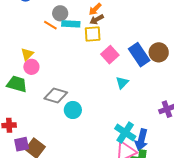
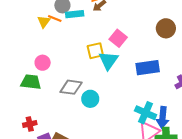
yellow square: (93, 34) -> (95, 51), moved
yellow triangle: (27, 54) -> (44, 22), moved
blue rectangle: (139, 55) -> (148, 68), moved, turned -55
cyan triangle: (122, 83) -> (109, 60), moved, size x1.5

